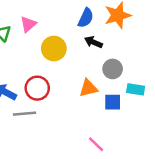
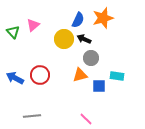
yellow circle: (54, 49) -> (64, 39), moved
gray circle: (113, 69) -> (91, 58), moved
gray line: (24, 114) -> (32, 116), moved

